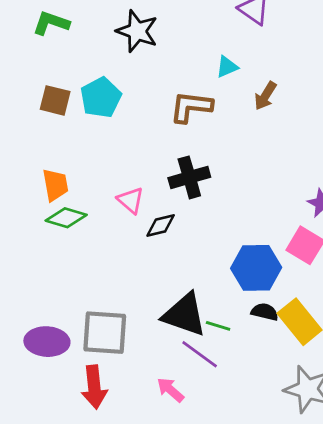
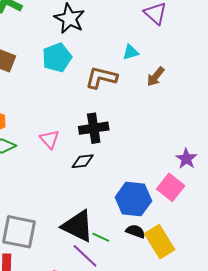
cyan pentagon: (101, 97) -> (57, 58), moved
black diamond: (161, 226) -> (83, 161), moved

